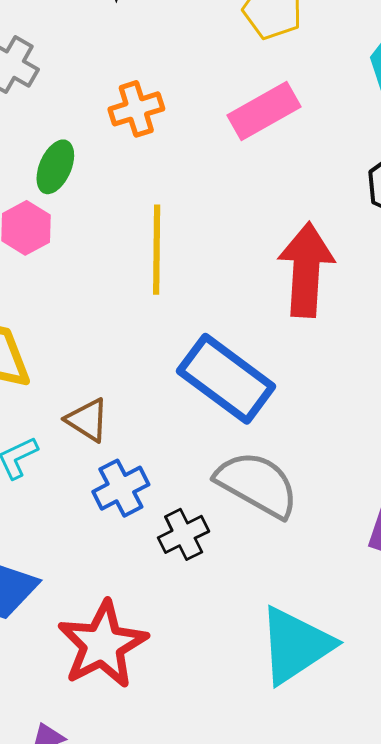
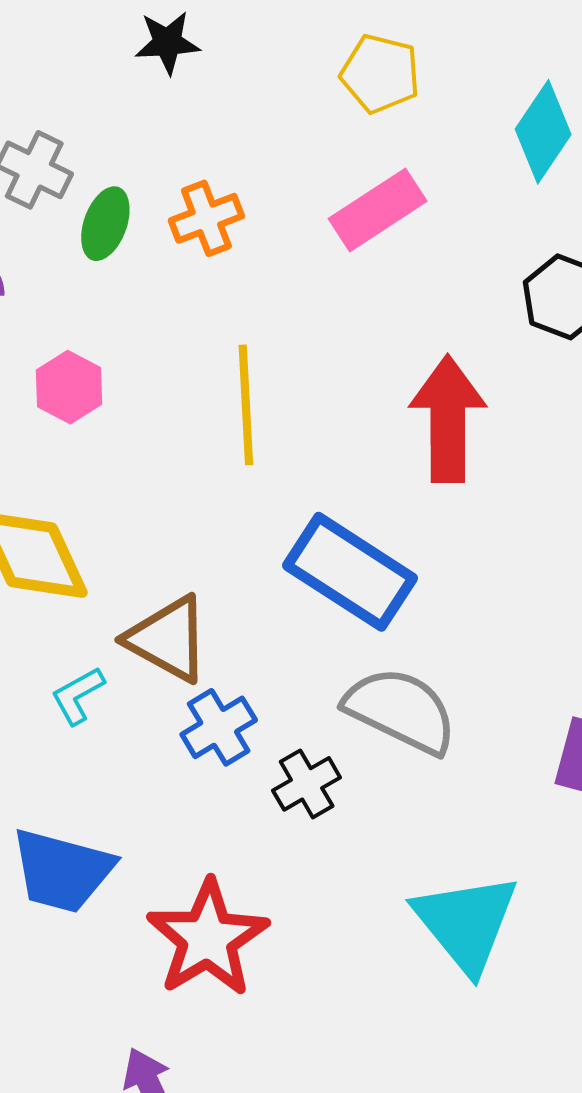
green ellipse: (55, 167) -> (105, 224), moved
brown triangle: (87, 420) -> (168, 639), size x1.5
cyan triangle: (295, 645) -> (466, 923), turned -32

